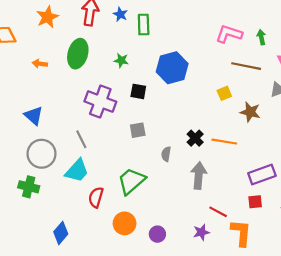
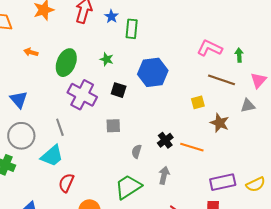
green ellipse: (78, 54) -> (66, 63), moved
gray arrow: (199, 176) -> (164, 175), size x0.7
green trapezoid: (131, 181) -> (128, 187), moved

